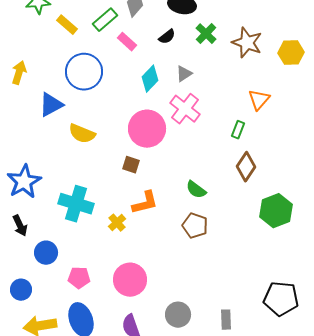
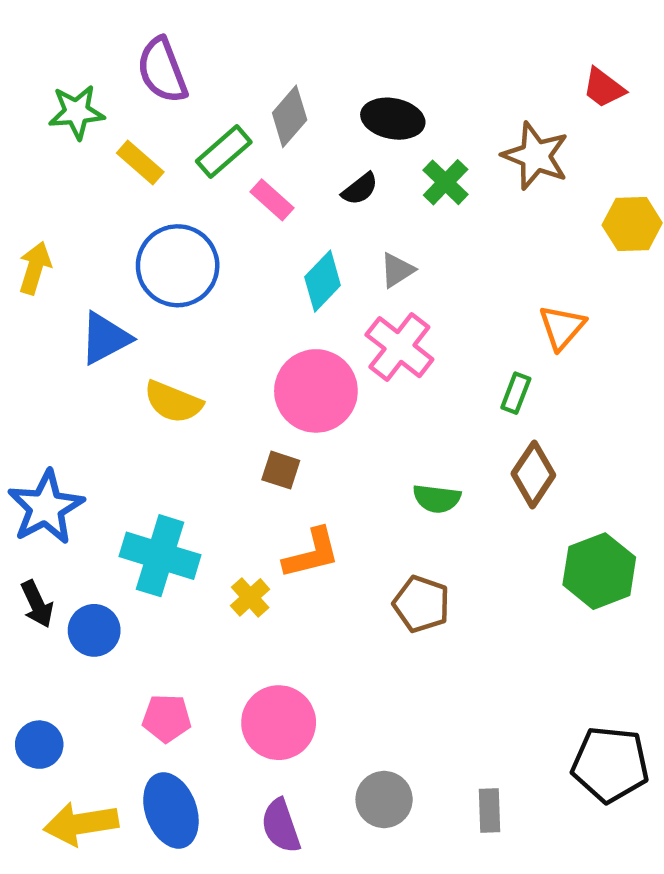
brown star: (247, 43) -> (536, 156), moved
green semicircle: (196, 190) -> (437, 499), moved, turned -30
blue circle: (46, 253) -> (94, 630), moved

